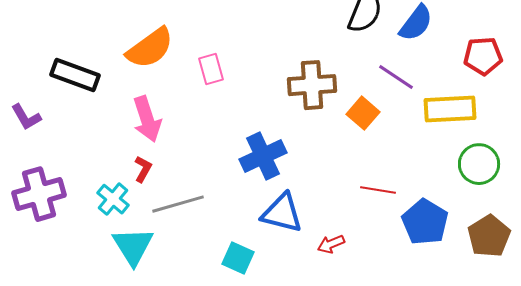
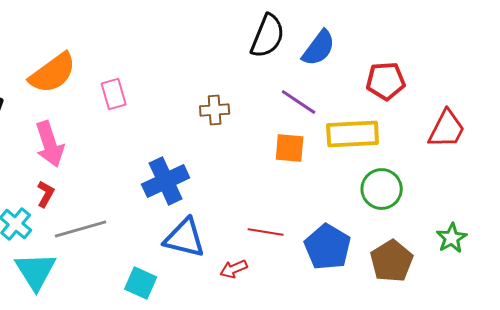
brown cross: (312, 85) -> (215, 110), size x0.6
orange square: (363, 113) -> (290, 148), moved, turned -36
red line: (378, 190) -> (266, 232), moved

